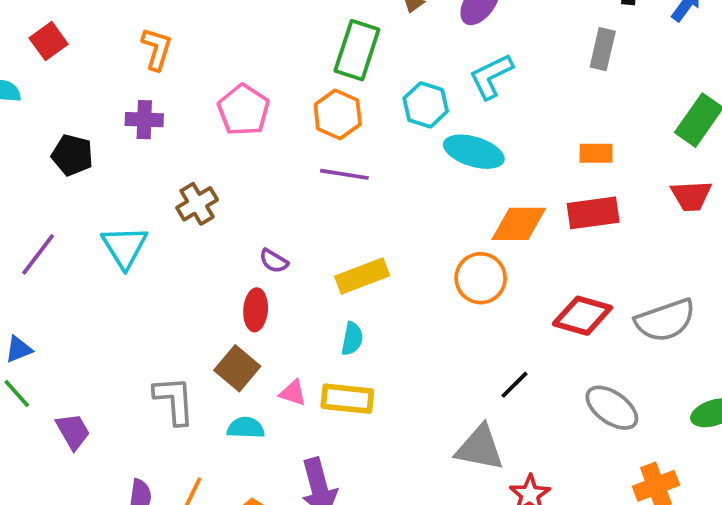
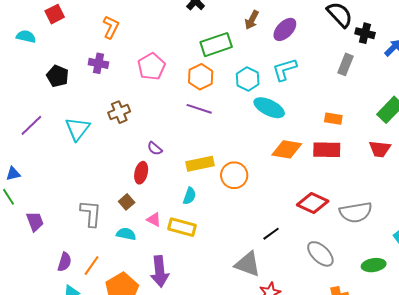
green rectangle: (357, 50) -> (216, 45), turned 44
orange circle: (481, 278) -> (234, 175), moved
brown square: (237, 368) -> (127, 202), size x0.7

